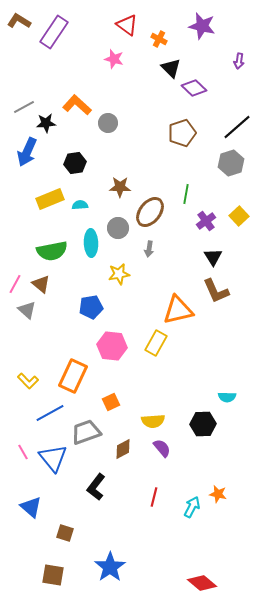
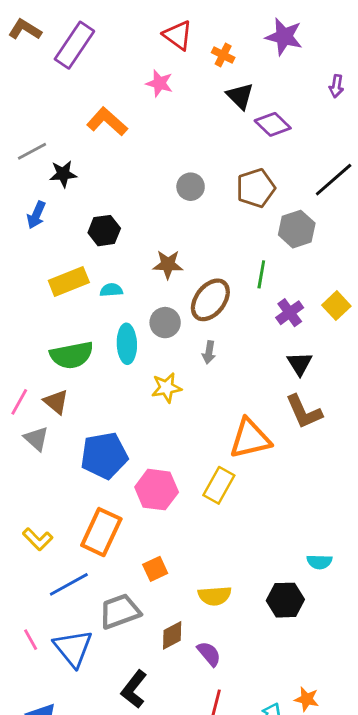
orange L-shape: (77, 105) -> (107, 122), moved
gray circle: (108, 123) -> (191, 187), moved
blue arrow: (27, 152) -> (36, 215), size x0.7
gray hexagon: (231, 163) -> (297, 229), moved
blue pentagon: (91, 307) -> (104, 456), moved, size x1.4
purple semicircle: (162, 448) -> (209, 654), moved

